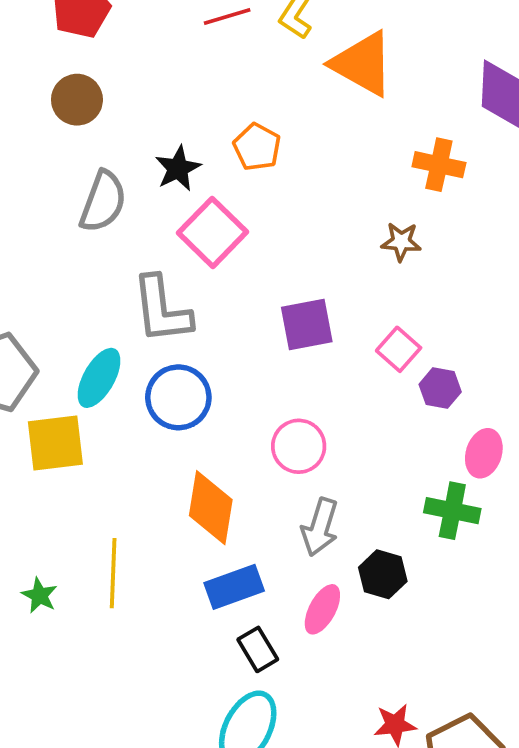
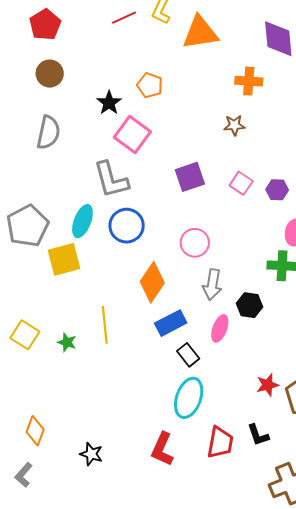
orange triangle: (363, 64) -> (200, 33), turned -30
gray semicircle: (103, 202) -> (48, 133), moved
purple hexagon: (440, 388) -> (277, 190), moved
orange diamond: (211, 508) -> (152, 282), turned 33

